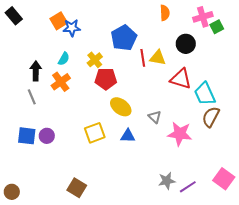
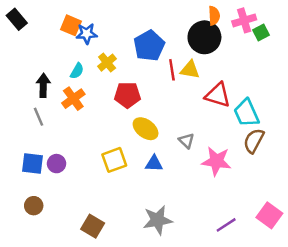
orange semicircle: (165, 13) -> (214, 16), moved
orange square: (59, 21) -> (71, 25), turned -36
black circle: (186, 44) -> (204, 37), moved, size x1.4
yellow cross: (95, 60) -> (107, 63), moved
gray star: (167, 181) -> (158, 220), moved, size x1.4
brown circle: (12, 192) -> (34, 206), moved

